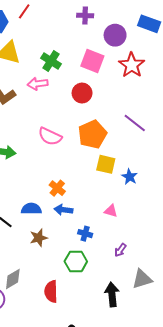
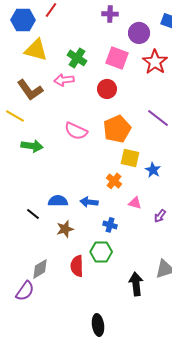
orange cross: (57, 188) -> (114, 181), moved
purple arrow: (120, 250) -> (160, 216), moved
red semicircle: (51, 291) -> (77, 266), moved

